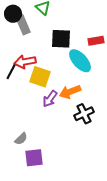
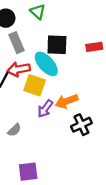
gray rectangle: (23, 25) -> (16, 43), moved
cyan ellipse: (80, 61) -> (46, 64), moved
gray semicircle: (21, 139) -> (14, 130), moved

